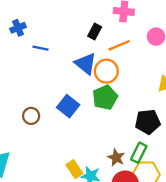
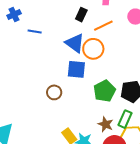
green pentagon: (105, 97) -> (104, 91), moved
blue square: (68, 106) -> (76, 69), moved, turned -30
brown circle: (31, 116) -> (54, 92), moved

